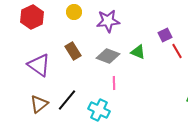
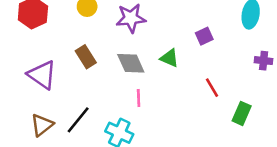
red line: (177, 51) -> (212, 88), moved
gray diamond: (108, 56) -> (131, 63), turned 45

